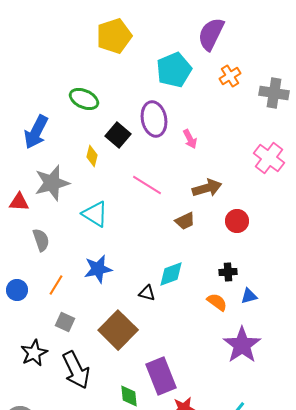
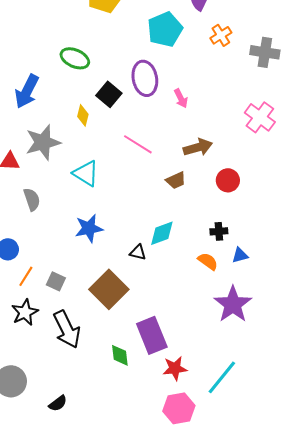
orange line: (56, 285) -> (26, 276), moved

